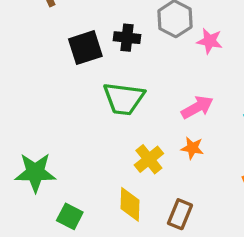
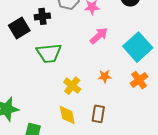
pink arrow: (197, 107) -> (99, 36), moved
orange star: (192, 148) -> (105, 76), moved

